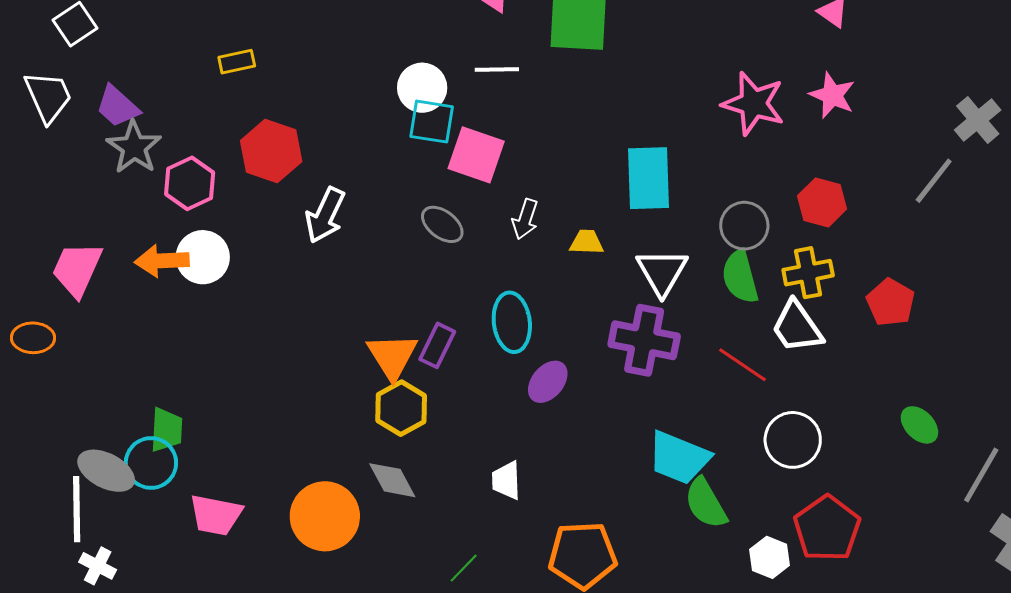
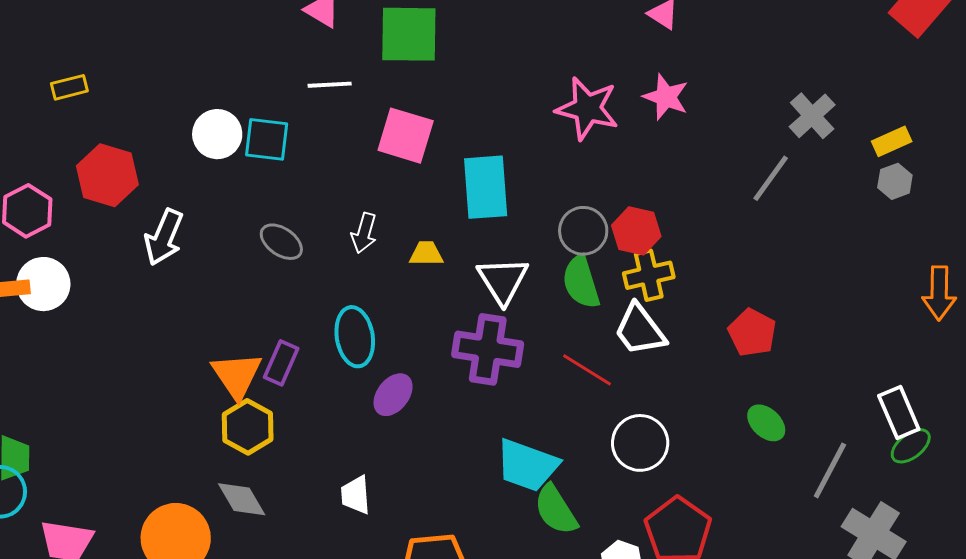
white circle: (422, 88) -> (217, 134), moved
pink square: (476, 155) -> (406, 136), moved
red hexagon: (822, 202) -> (636, 231), moved
red pentagon: (891, 302) -> (752, 333), moved

